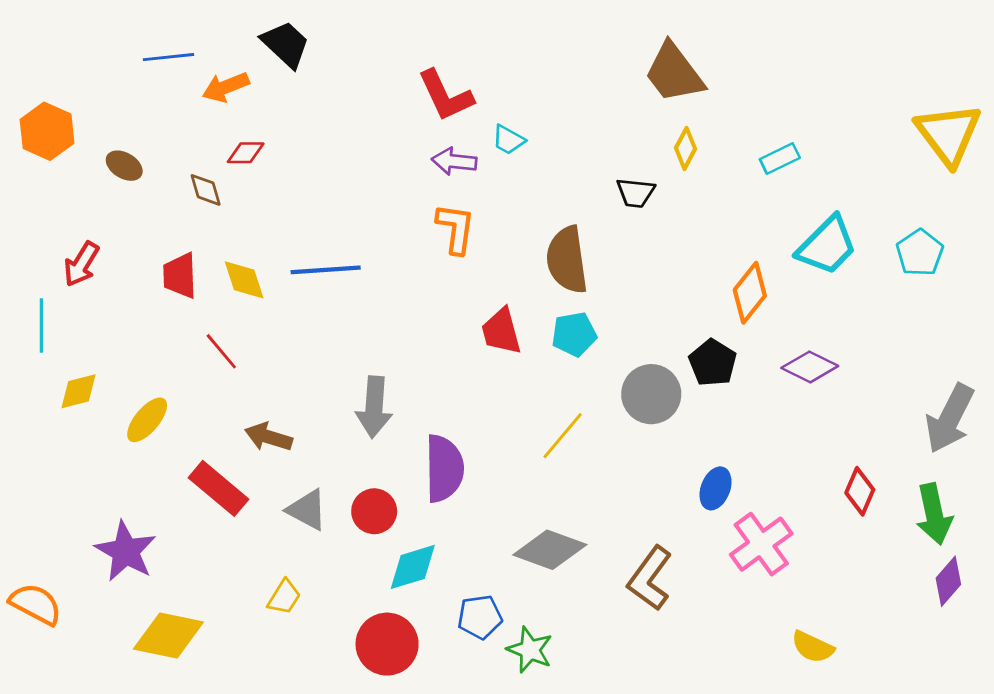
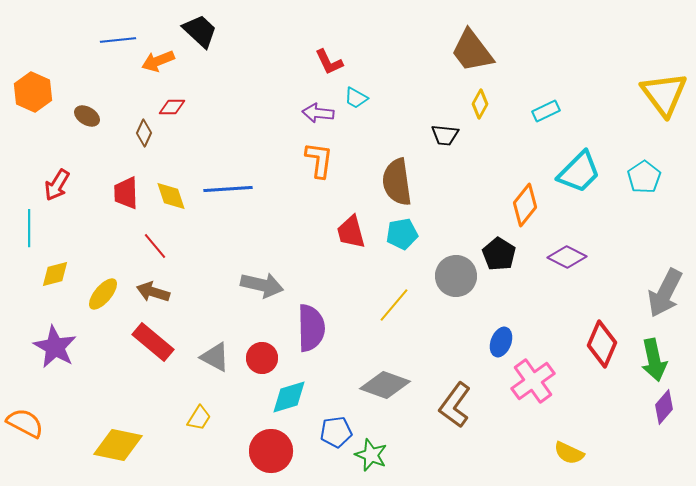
red L-shape: (446, 96) -> (329, 62), moved, size x0.7
brown diamond: (206, 190) -> (144, 133), turned 40
gray arrow: (374, 407) -> (262, 285), turned -81
brown arrow: (268, 437) -> (153, 292), moved
red diamond: (860, 491) -> (602, 344), size x1.4
purple star: (126, 551) -> (55, 347), moved

